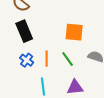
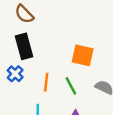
blue cross: (27, 60) -> (15, 74), moved

